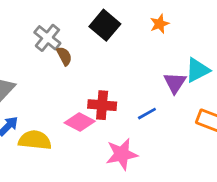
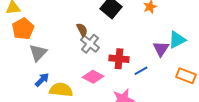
gray cross: (47, 38) -> (90, 44), moved
red cross: (102, 105) -> (119, 59), moved

